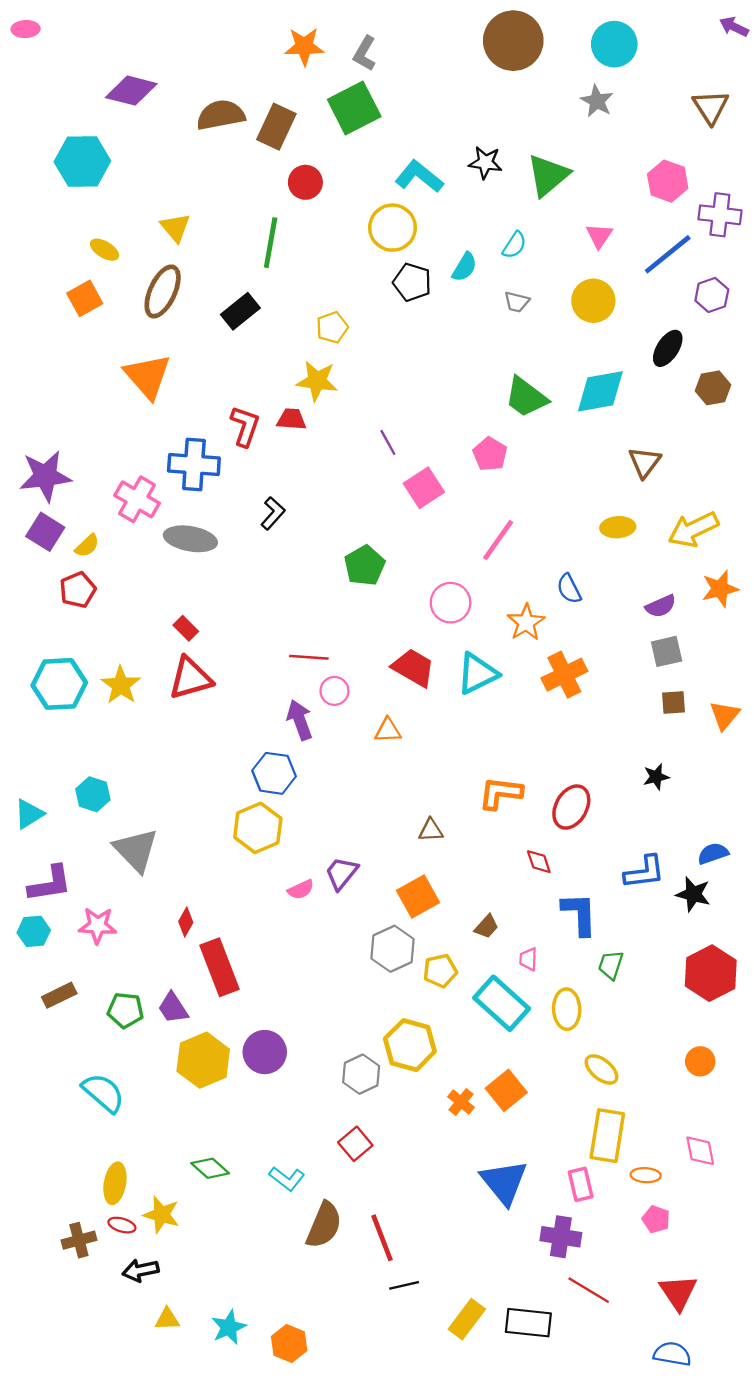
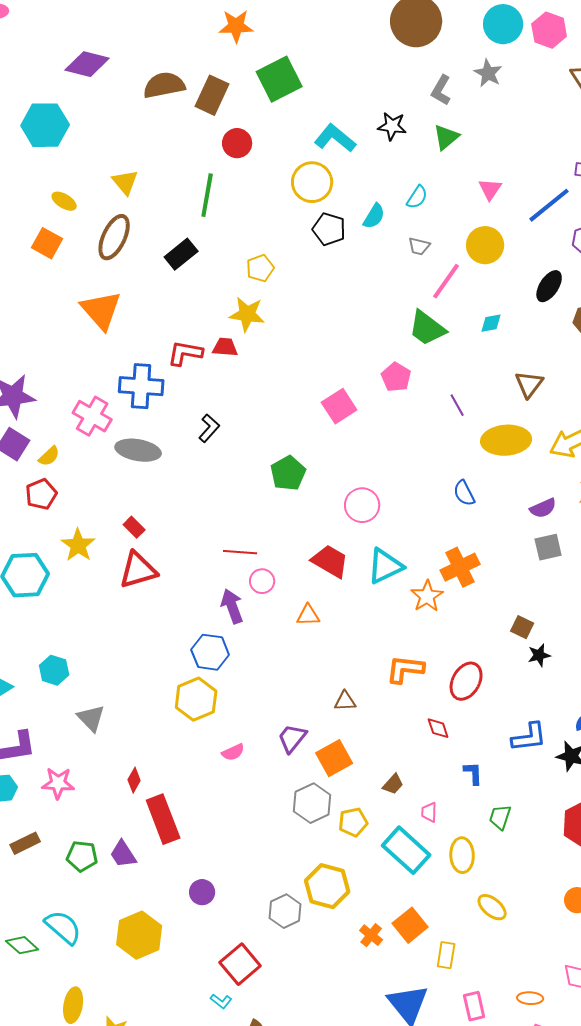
gray L-shape: (365, 53) -> (441, 90), moved
green triangle: (548, 175) -> (446, 137), size x0.7
pink hexagon: (668, 181) -> (549, 30), moved
orange square: (85, 298) -> (47, 243), turned -32
cyan diamond: (600, 391) -> (491, 323), size x0.5
red L-shape: (245, 426) -> (185, 353), turned -99
purple line: (388, 442) -> (457, 405), moved
yellow ellipse: (618, 527) -> (506, 440), size x1.6
pink line: (498, 540) -> (446, 281), moved
orange star: (526, 622) -> (427, 596), moved
yellow star: (121, 685) -> (78, 545), moved
brown square: (674, 703) -> (522, 627), moved, turned 30
gray triangle: (136, 850) -> (91, 718), size x0.7
purple trapezoid: (341, 873) -> (292, 738), moved
blue L-shape: (579, 914) -> (473, 773), size x0.6
purple circle: (265, 1052) -> (202, 892), size x0.7
yellow hexagon: (203, 1060) -> (139, 935), moved
yellow rectangle: (607, 1136) -> (446, 955), moved, size x0.6
red square: (355, 1144) -> (240, 964), moved, size x1.4
green diamond: (210, 1168) -> (22, 945), moved
cyan L-shape: (287, 1179) -> (221, 1001), size x0.7

